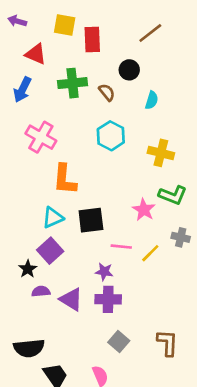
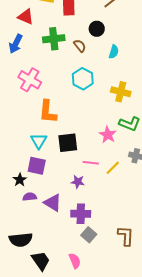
cyan triangle: (53, 218) -> (39, 141), turned -36
purple square: (50, 251) -> (37, 166), turned -36
purple cross: (108, 299) -> (81, 214), moved

